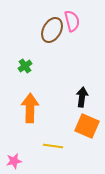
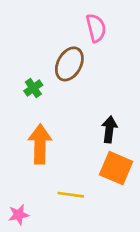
brown ellipse: (52, 30) -> (69, 64), moved

